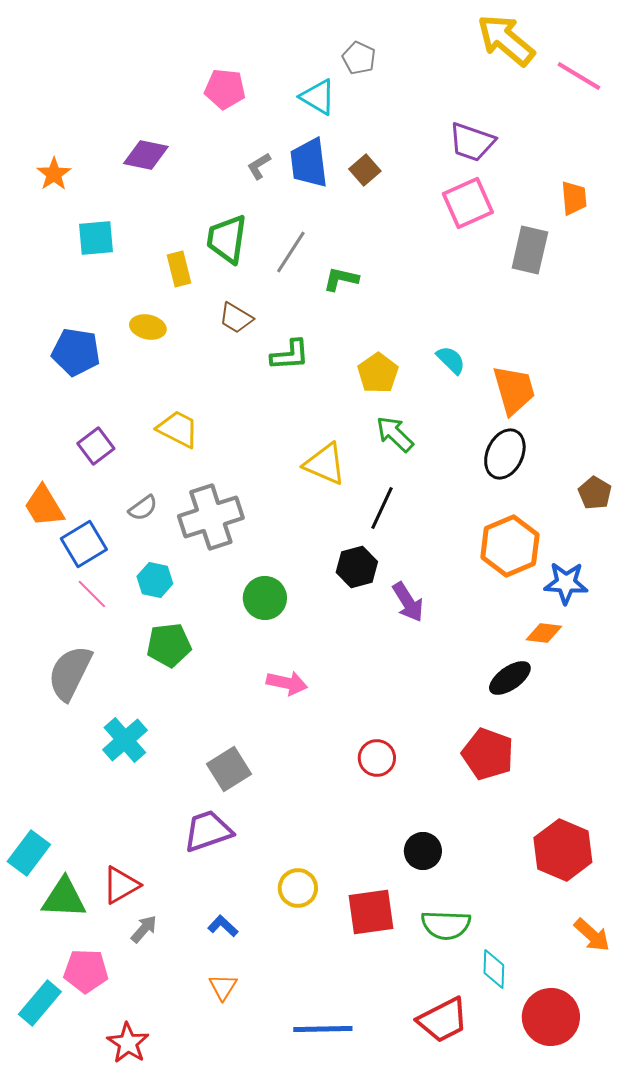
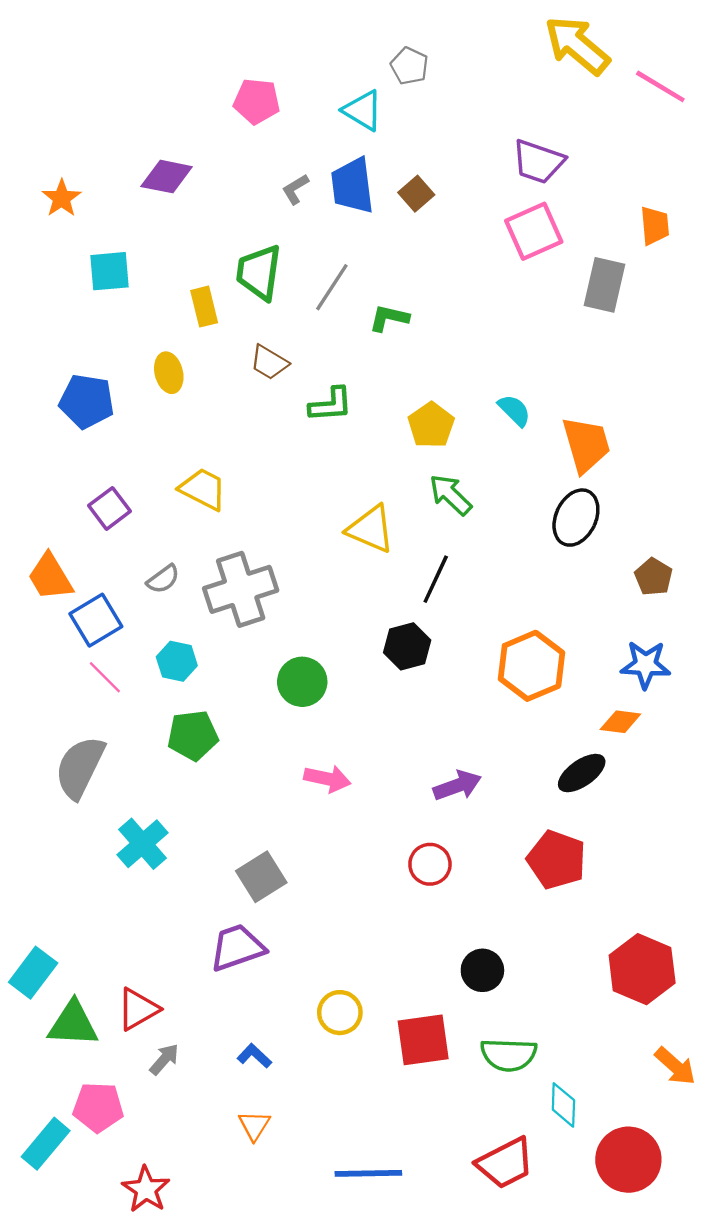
yellow ellipse: (148, 327) -> (169, 373), turned 64
brown pentagon: (595, 493) -> (654, 577), moved
orange hexagon: (510, 546) -> (531, 666), moved
purple arrow: (408, 602) -> (457, 786), moved, turned -78

